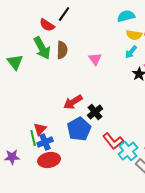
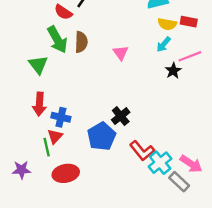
green triangle: (15, 62) -> (38, 65), moved
red arrow: (73, 102) -> (39, 104), moved, turned -54
blue cross: (45, 142) -> (61, 117), moved, turned 35

